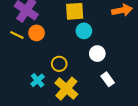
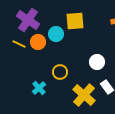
cyan circle: (84, 31) -> (56, 34), moved
yellow cross: (66, 89) -> (84, 95), moved

